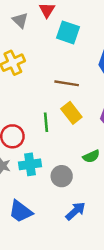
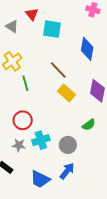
brown line: (67, 83) -> (58, 70), turned 48
green line: (46, 122) -> (25, 83), moved
blue arrow: (76, 211) -> (67, 171), moved

